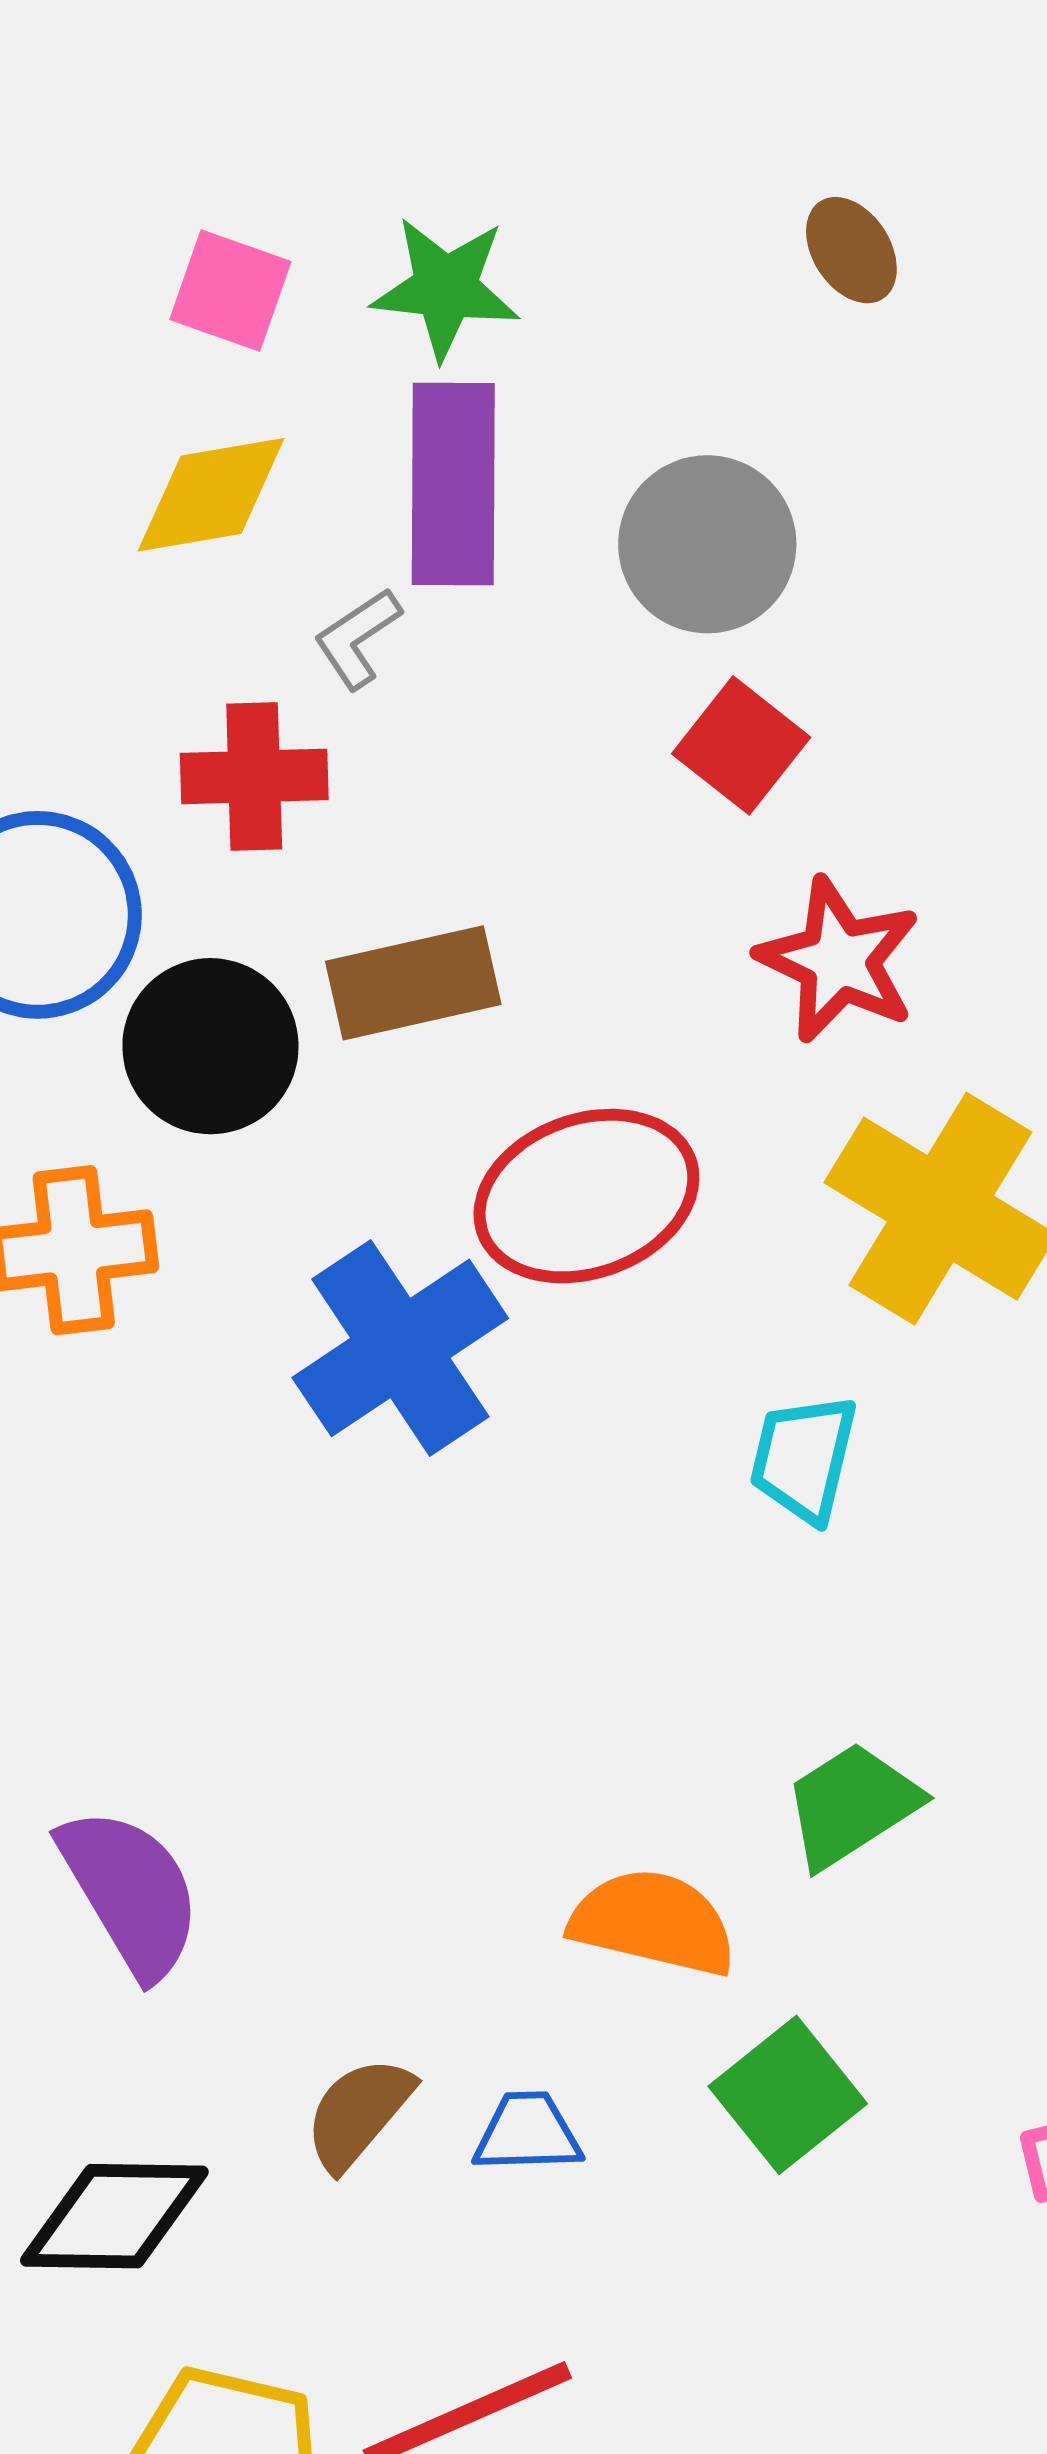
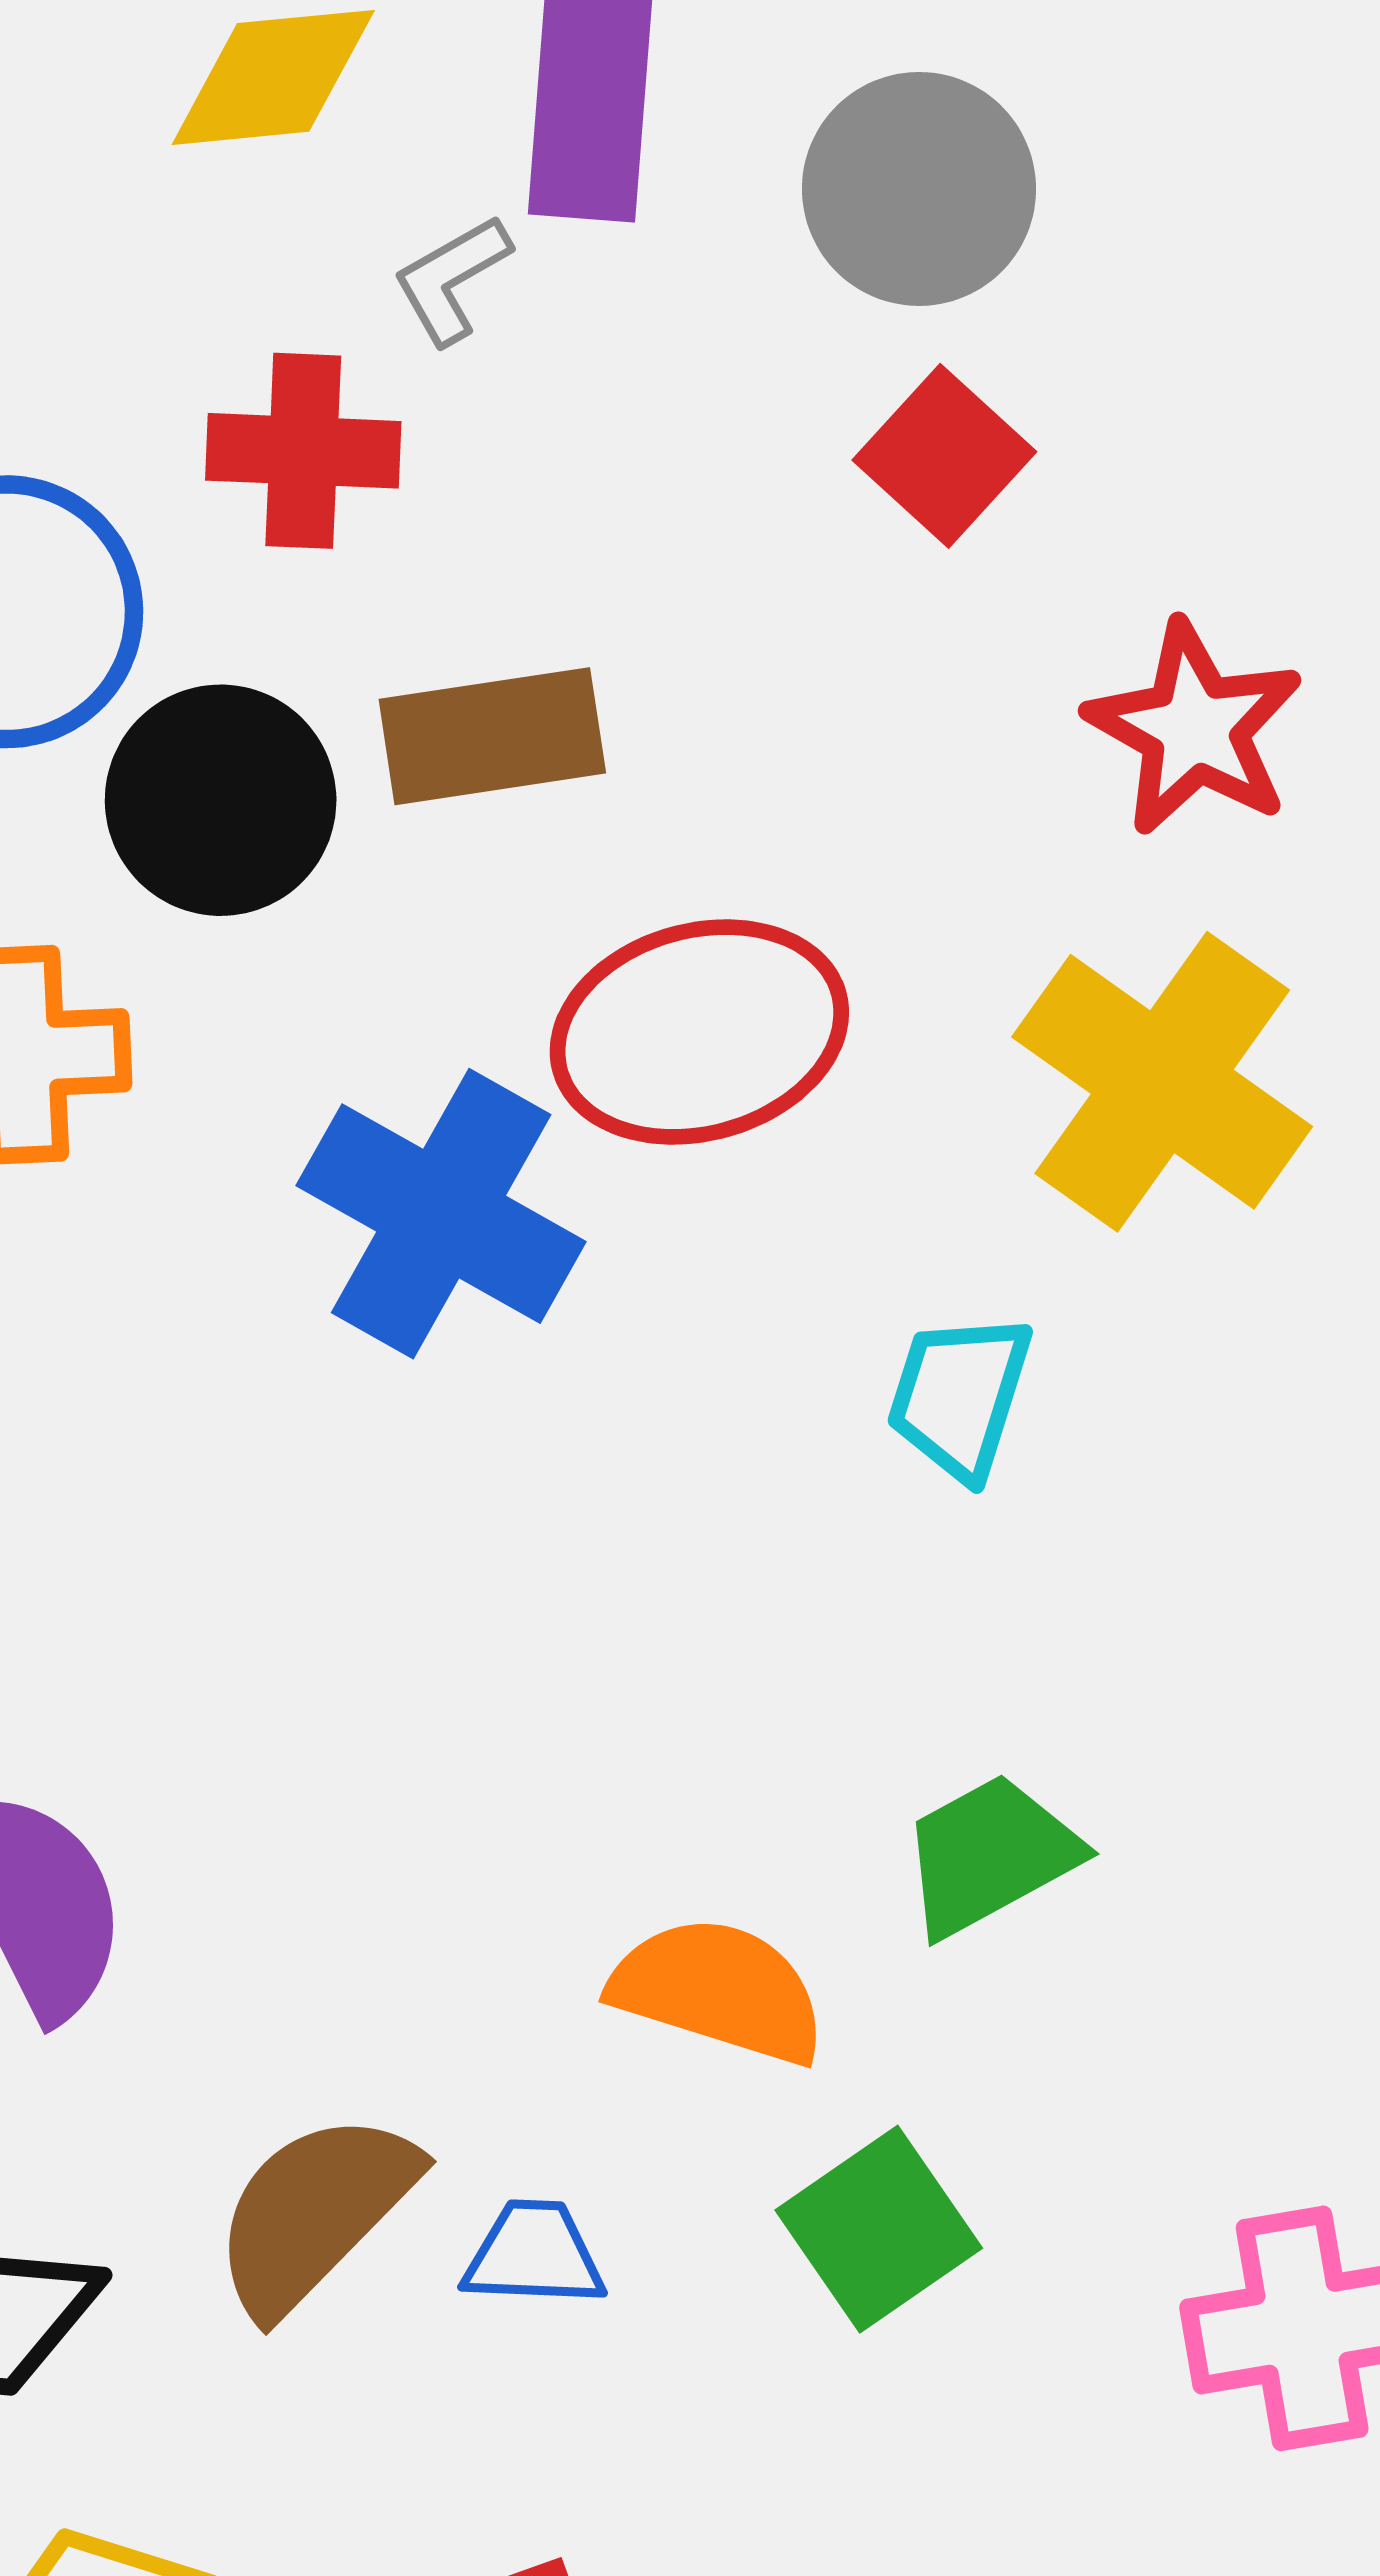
red star: (839, 960) -> (1194, 728), moved
blue cross: (400, 1348) -> (441, 1214), turned -31
brown semicircle: (359, 2113) -> (314, 2213), size x1.4

